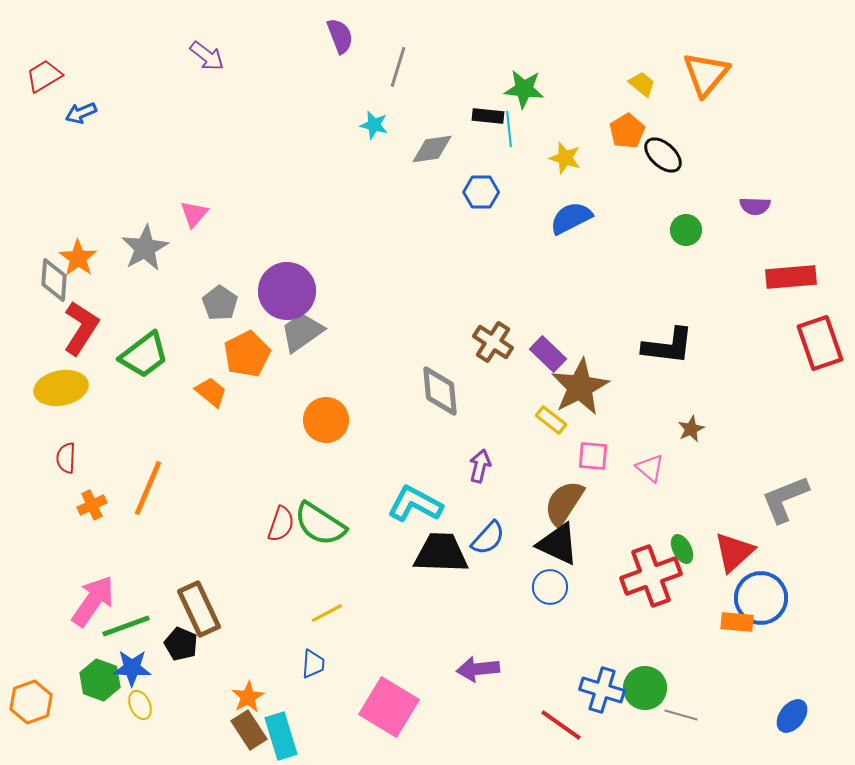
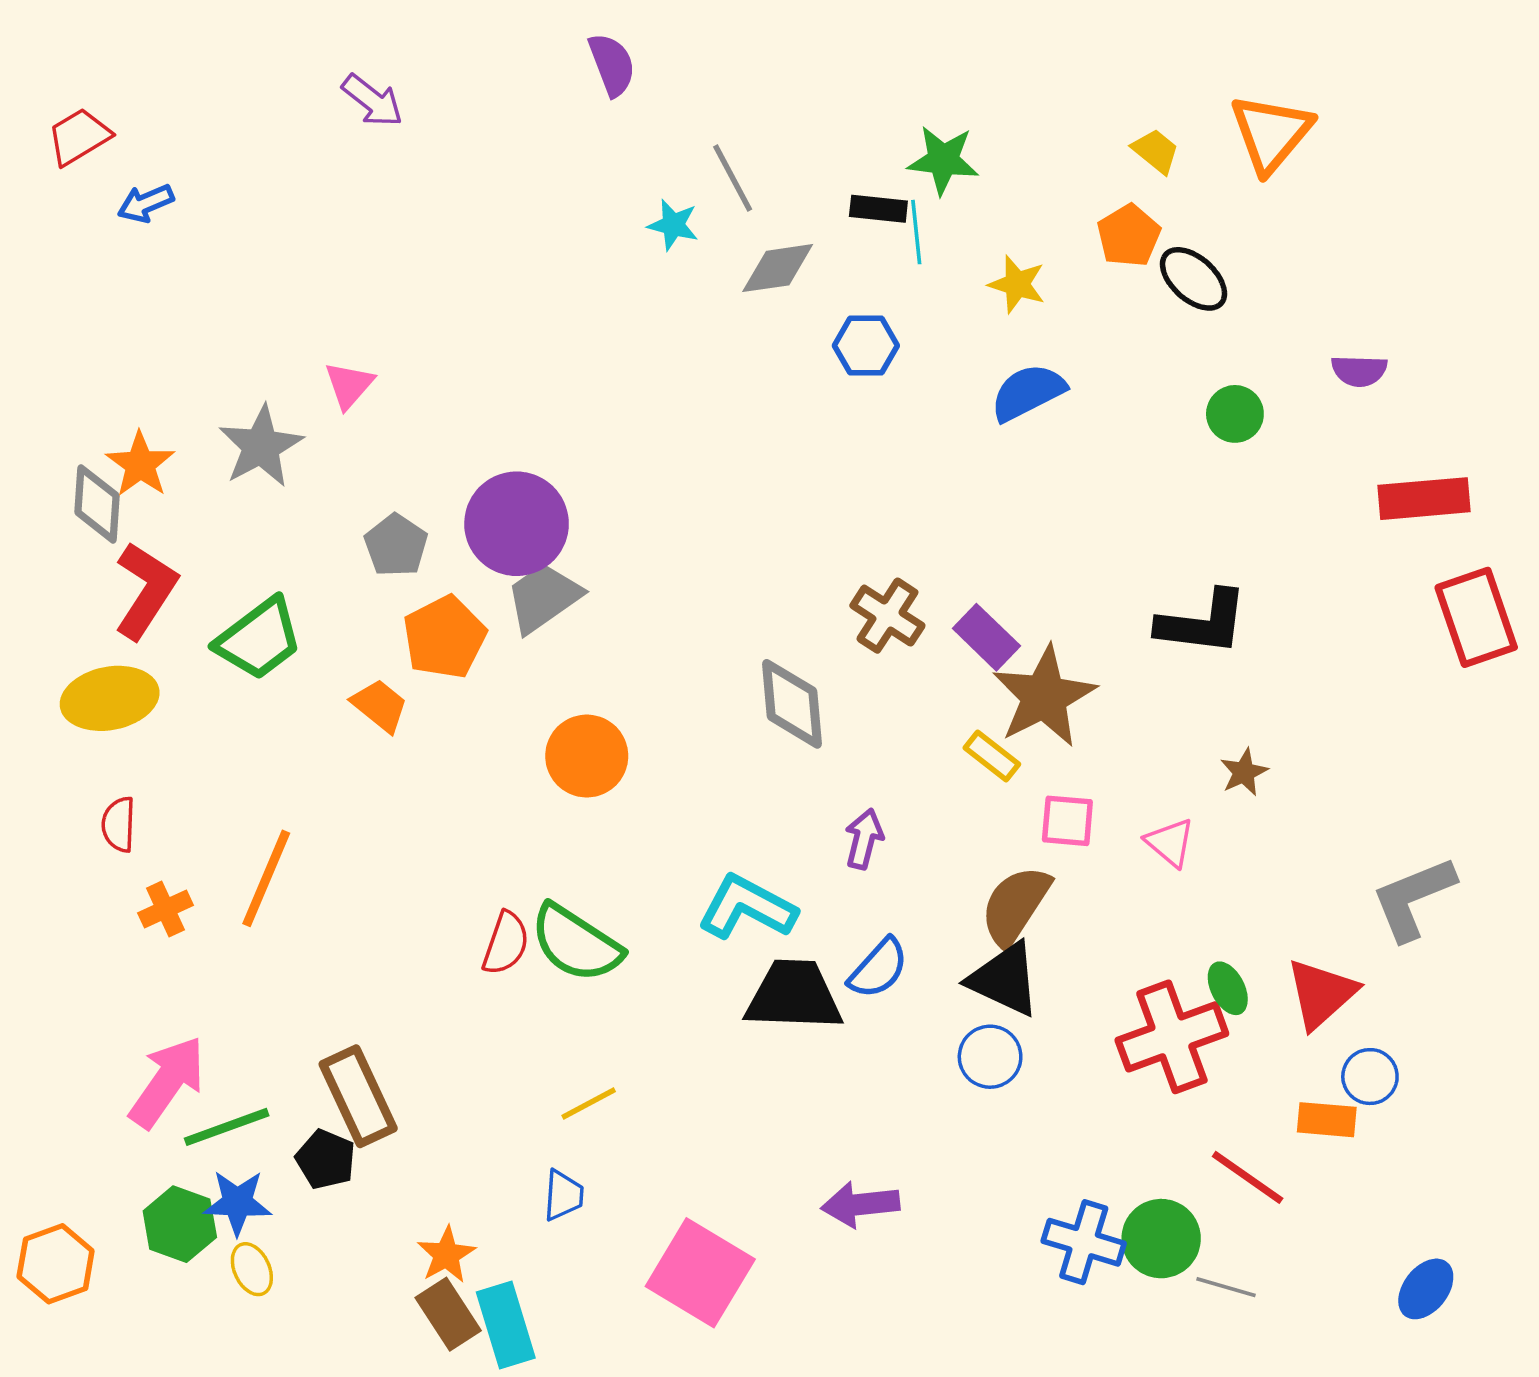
gray line: (398, 67) -> (733, 178), moved, turned -45
blue circle: (761, 598) -> (1370, 1077), size x0.6
red line: (561, 725) -> (1248, 1177), moved

